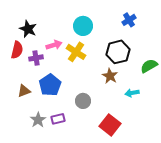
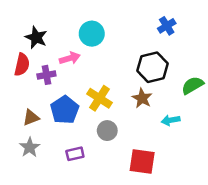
cyan circle: (83, 26) -> (92, 34), moved
yellow cross: (76, 52) -> (99, 98), moved
gray star: (38, 120) -> (30, 147), moved
red square: (110, 125) -> (142, 162), turned -30

